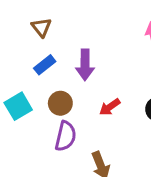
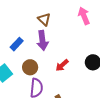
brown triangle: (41, 27) -> (44, 19), moved

